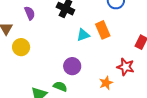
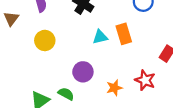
yellow circle: (21, 47) -> (45, 40), moved
orange star: (106, 83) -> (114, 88), moved

